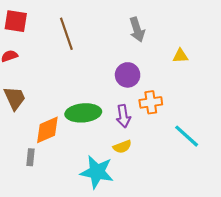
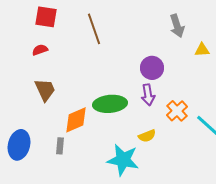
gray arrow: (137, 30) -> (177, 26), moved
orange cross: (151, 102) -> (177, 111), moved, turned -35
purple arrow: (123, 116) -> (148, 95), moved

